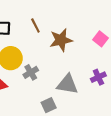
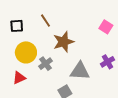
brown star: (61, 40) -> (64, 42), moved

